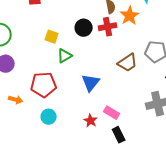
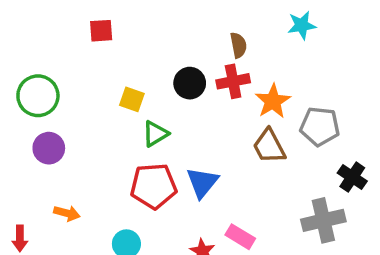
orange star: (130, 16) -> (273, 101), moved
brown trapezoid: (128, 63) -> (269, 146), turned 95
red pentagon: (44, 85) -> (154, 186), moved

